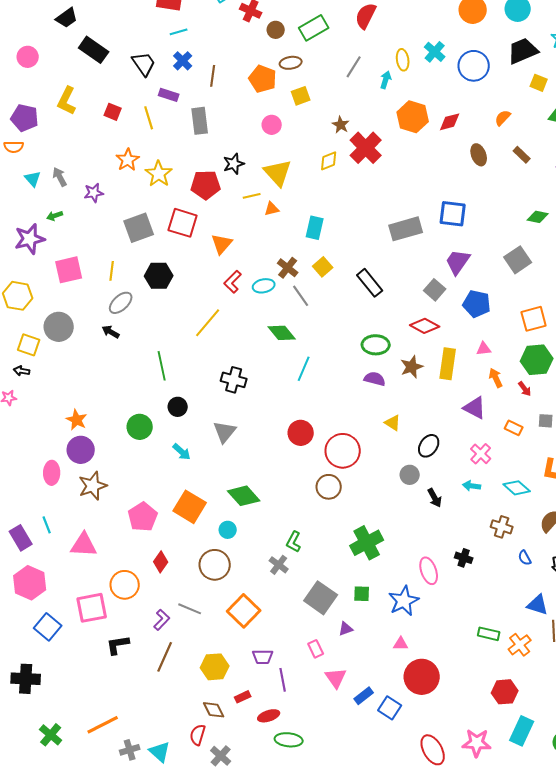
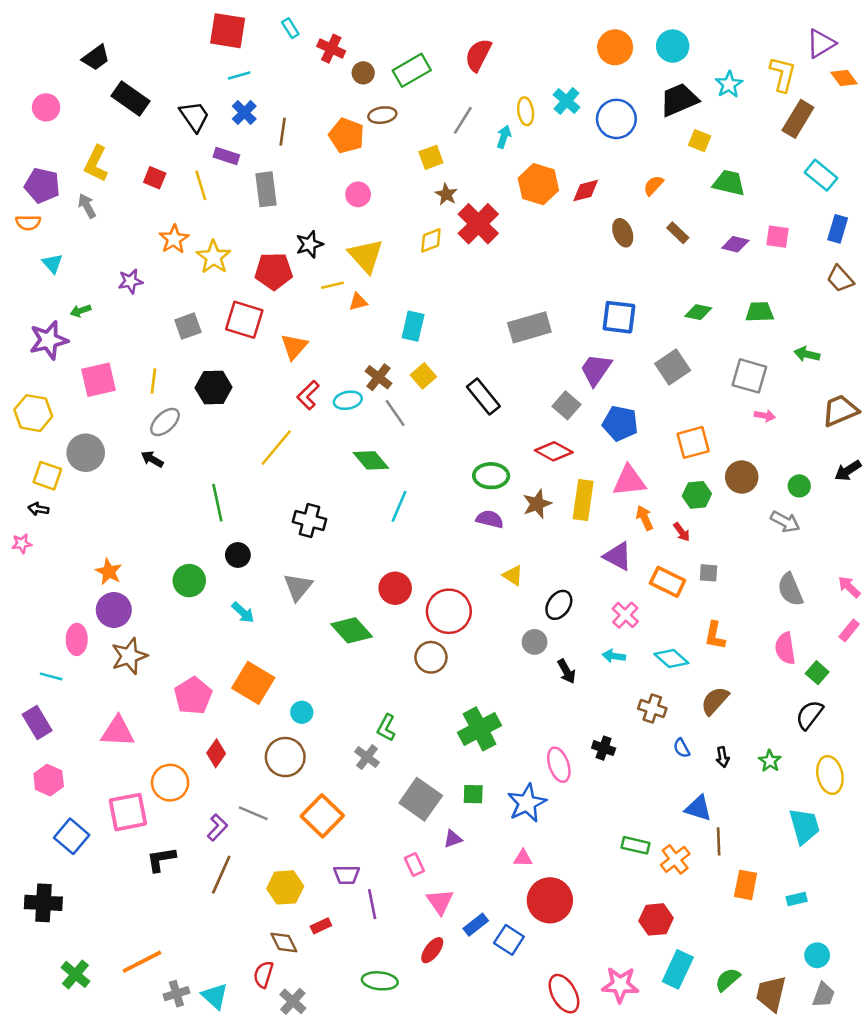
yellow square: (301, 96) -> (431, 157), moved
gray arrow: (60, 177) -> (87, 206), moved
blue square: (453, 214) -> (619, 317), moved
gray square: (139, 228) -> (188, 326), size x0.7
pink triangle: (484, 349) -> (629, 481), size x1.8
green hexagon: (537, 360) -> (697, 495), size x0.7
orange rectangle: (514, 428) -> (668, 582), size x1.5
green diamond: (244, 496) -> (352, 630), moved
cyan line: (47, 525) -> (51, 676), moved, turned -54
pink hexagon: (30, 583) -> (49, 780), size x0.7
red ellipse: (269, 716) -> (432, 950), moved, turned -35

